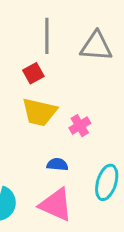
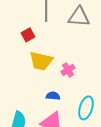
red square: (33, 73) -> (28, 35), moved

